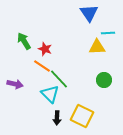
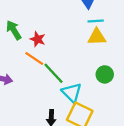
cyan line: (108, 33) -> (96, 21), moved
cyan triangle: (50, 94) -> (72, 93), moved

